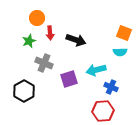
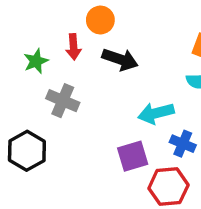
orange circle: (37, 18) -> (100, 20), moved
purple square: (69, 79) -> (133, 156), moved

